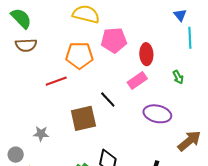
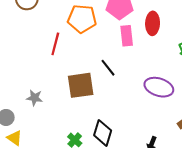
pink rectangle: (137, 80) -> (127, 36), moved, turned -66
red line: (56, 81) -> (55, 44), turned -60

